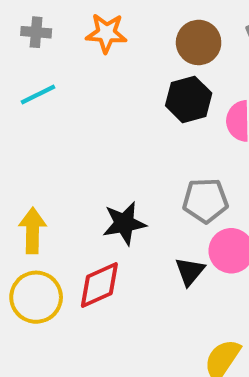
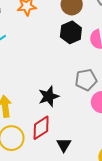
black triangle: (190, 271) -> (64, 145), moved

